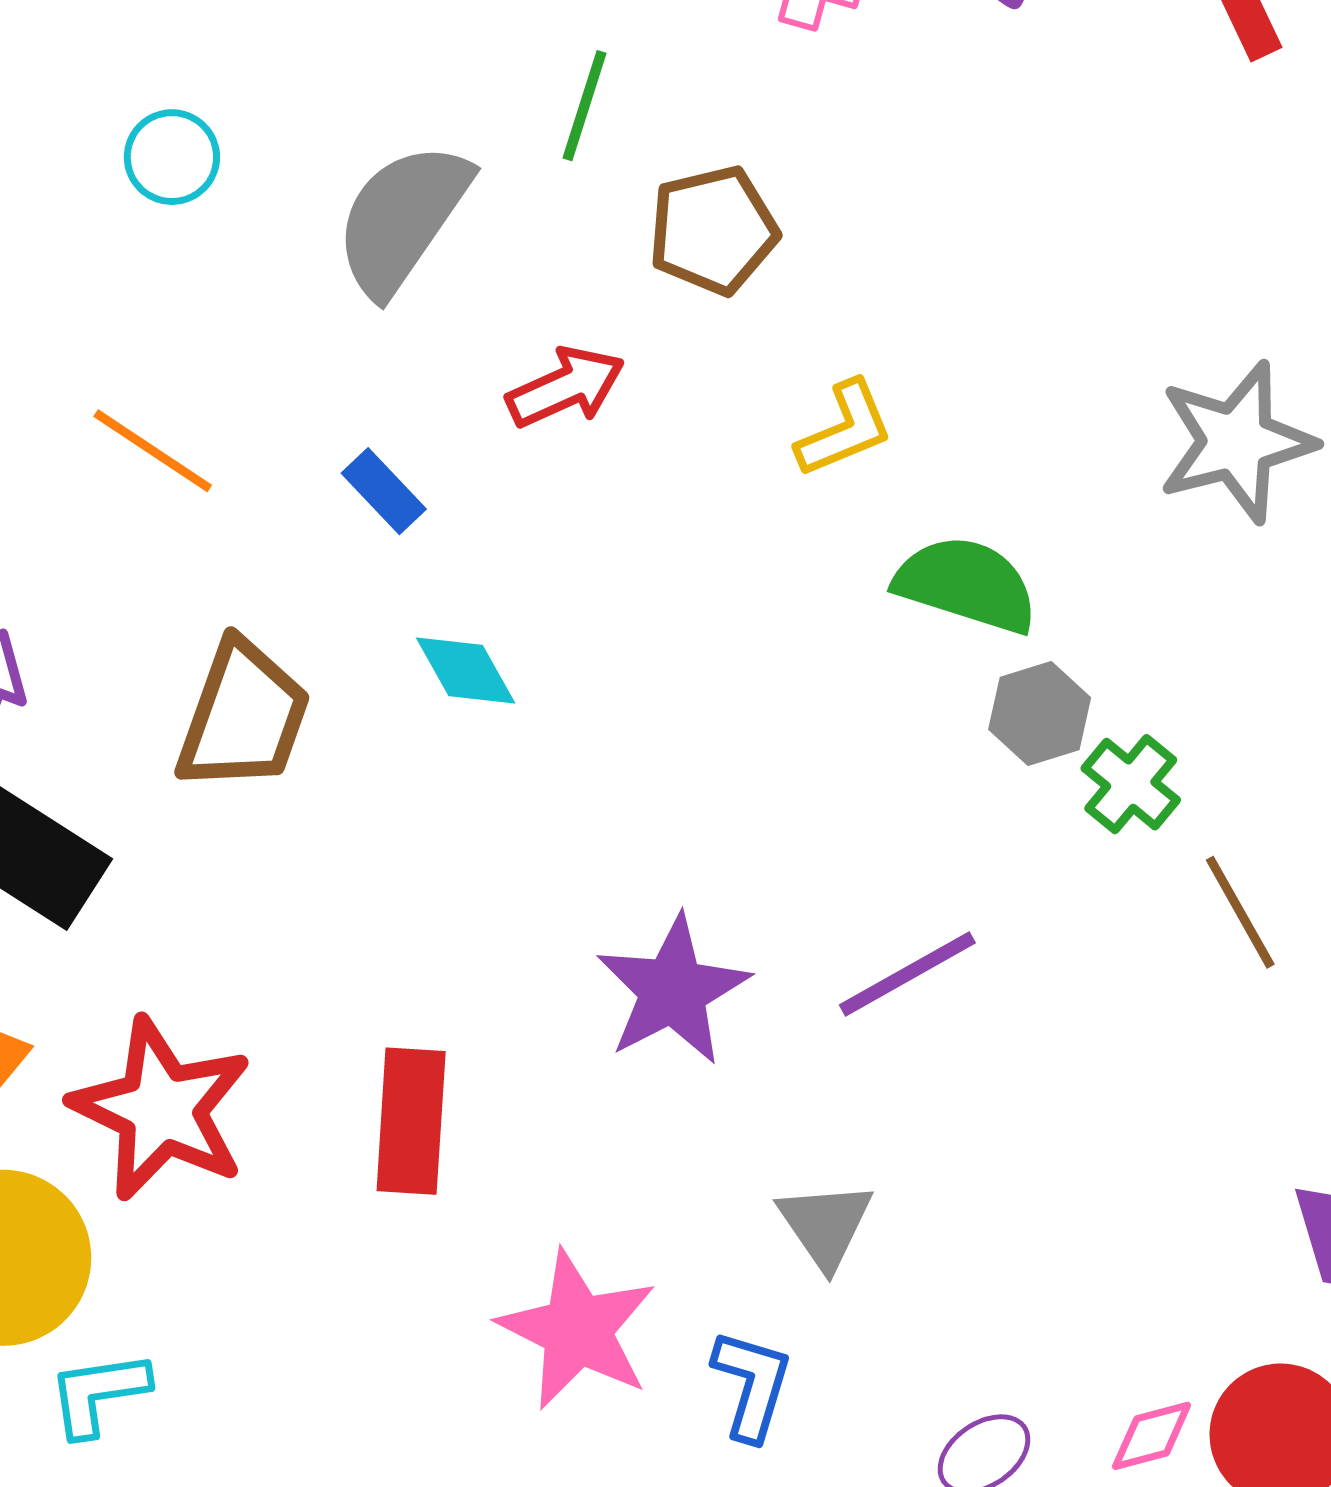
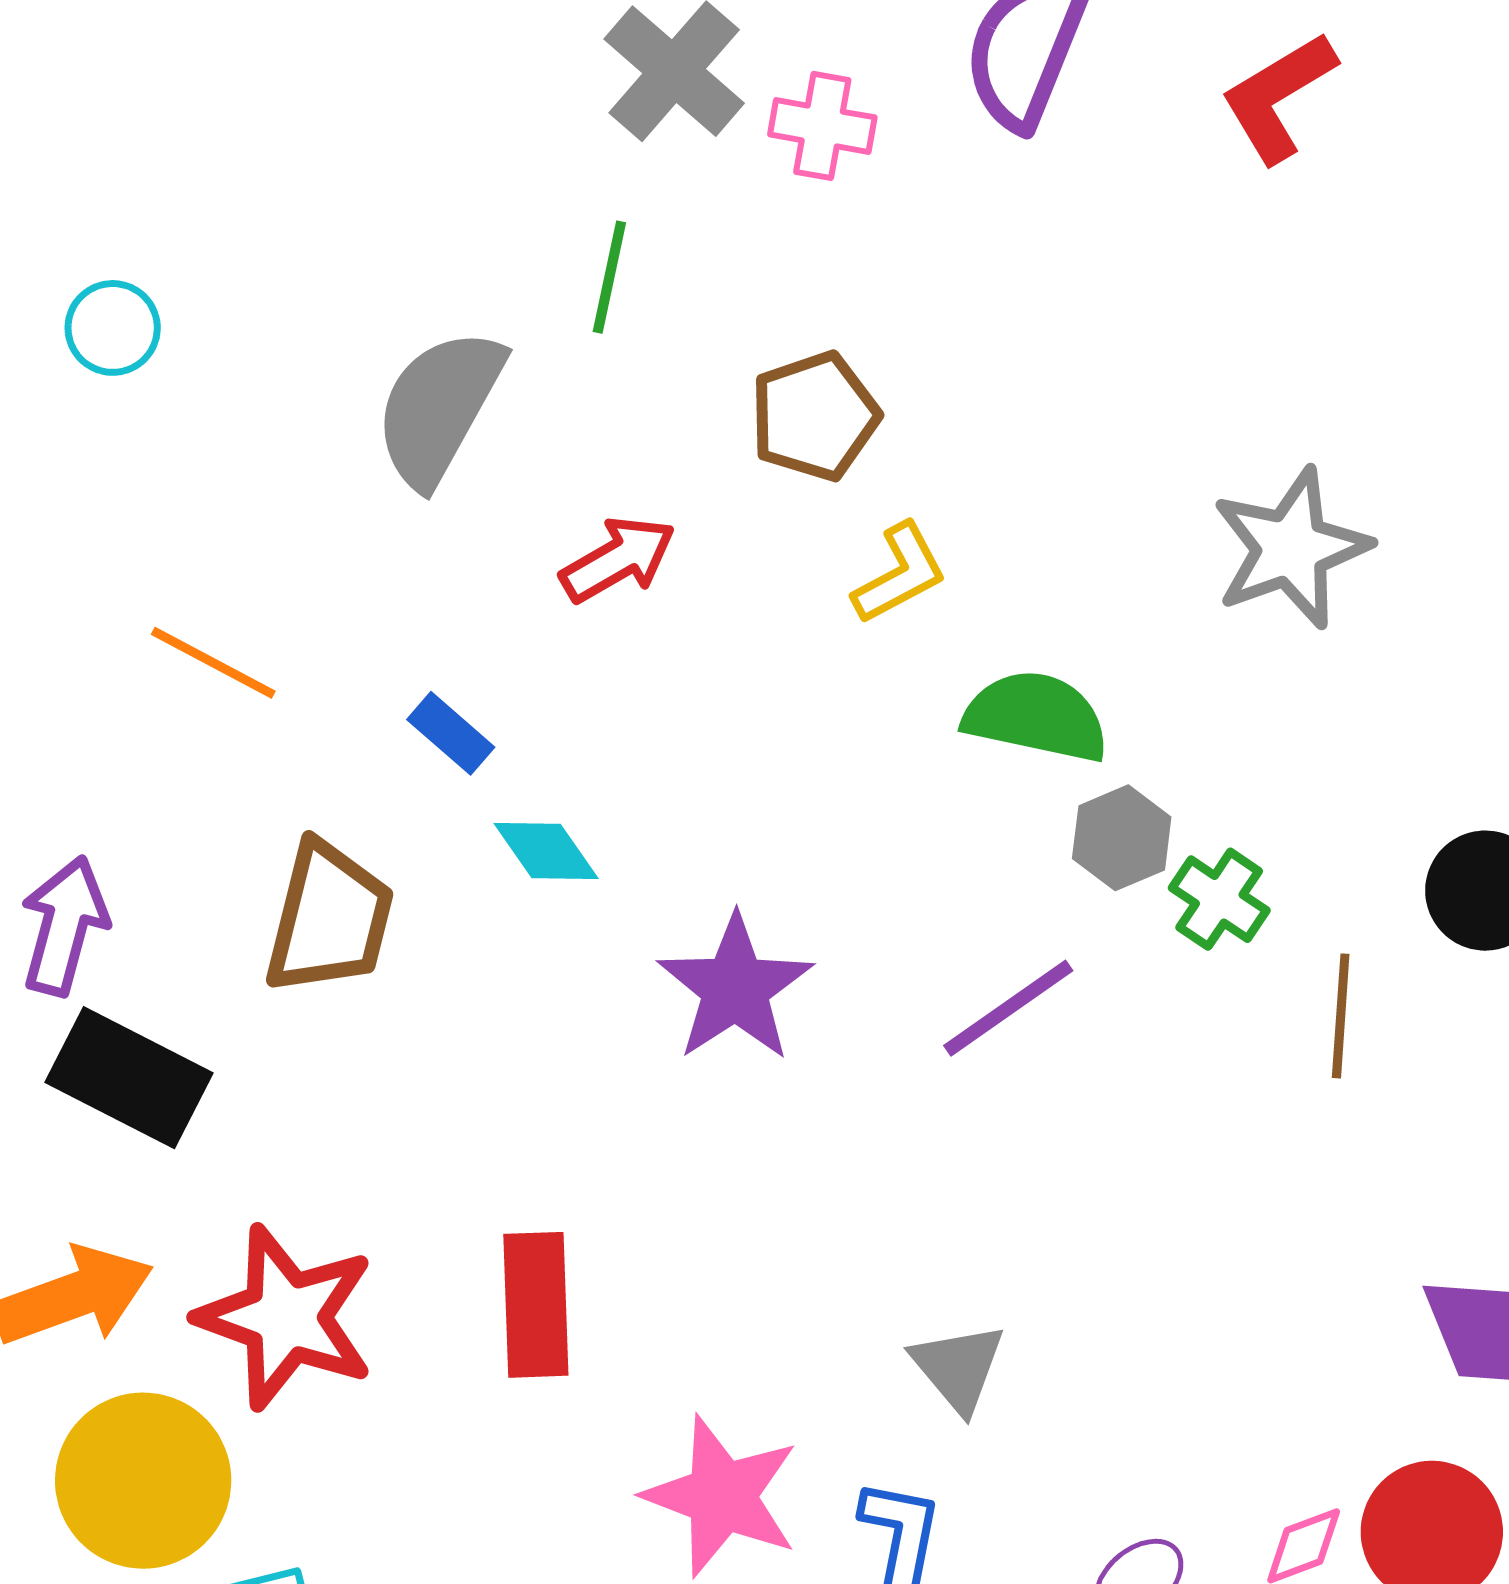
cyan circle: (172, 157) -> (113, 328), moved
brown pentagon: (713, 230) -> (815, 416), moved
blue rectangle: (384, 491) -> (451, 733), moved
brown line: (1240, 912) -> (1341, 1016), turned 39
purple line: (907, 974) -> (1008, 1008), moved
purple star: (673, 990) -> (735, 988), moved

